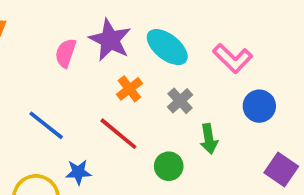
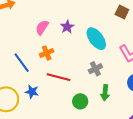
purple star: (110, 40) -> (67, 27), size x0.6
orange cross: (129, 89) -> (47, 53), moved
red line: (118, 134) -> (58, 77), turned -40

